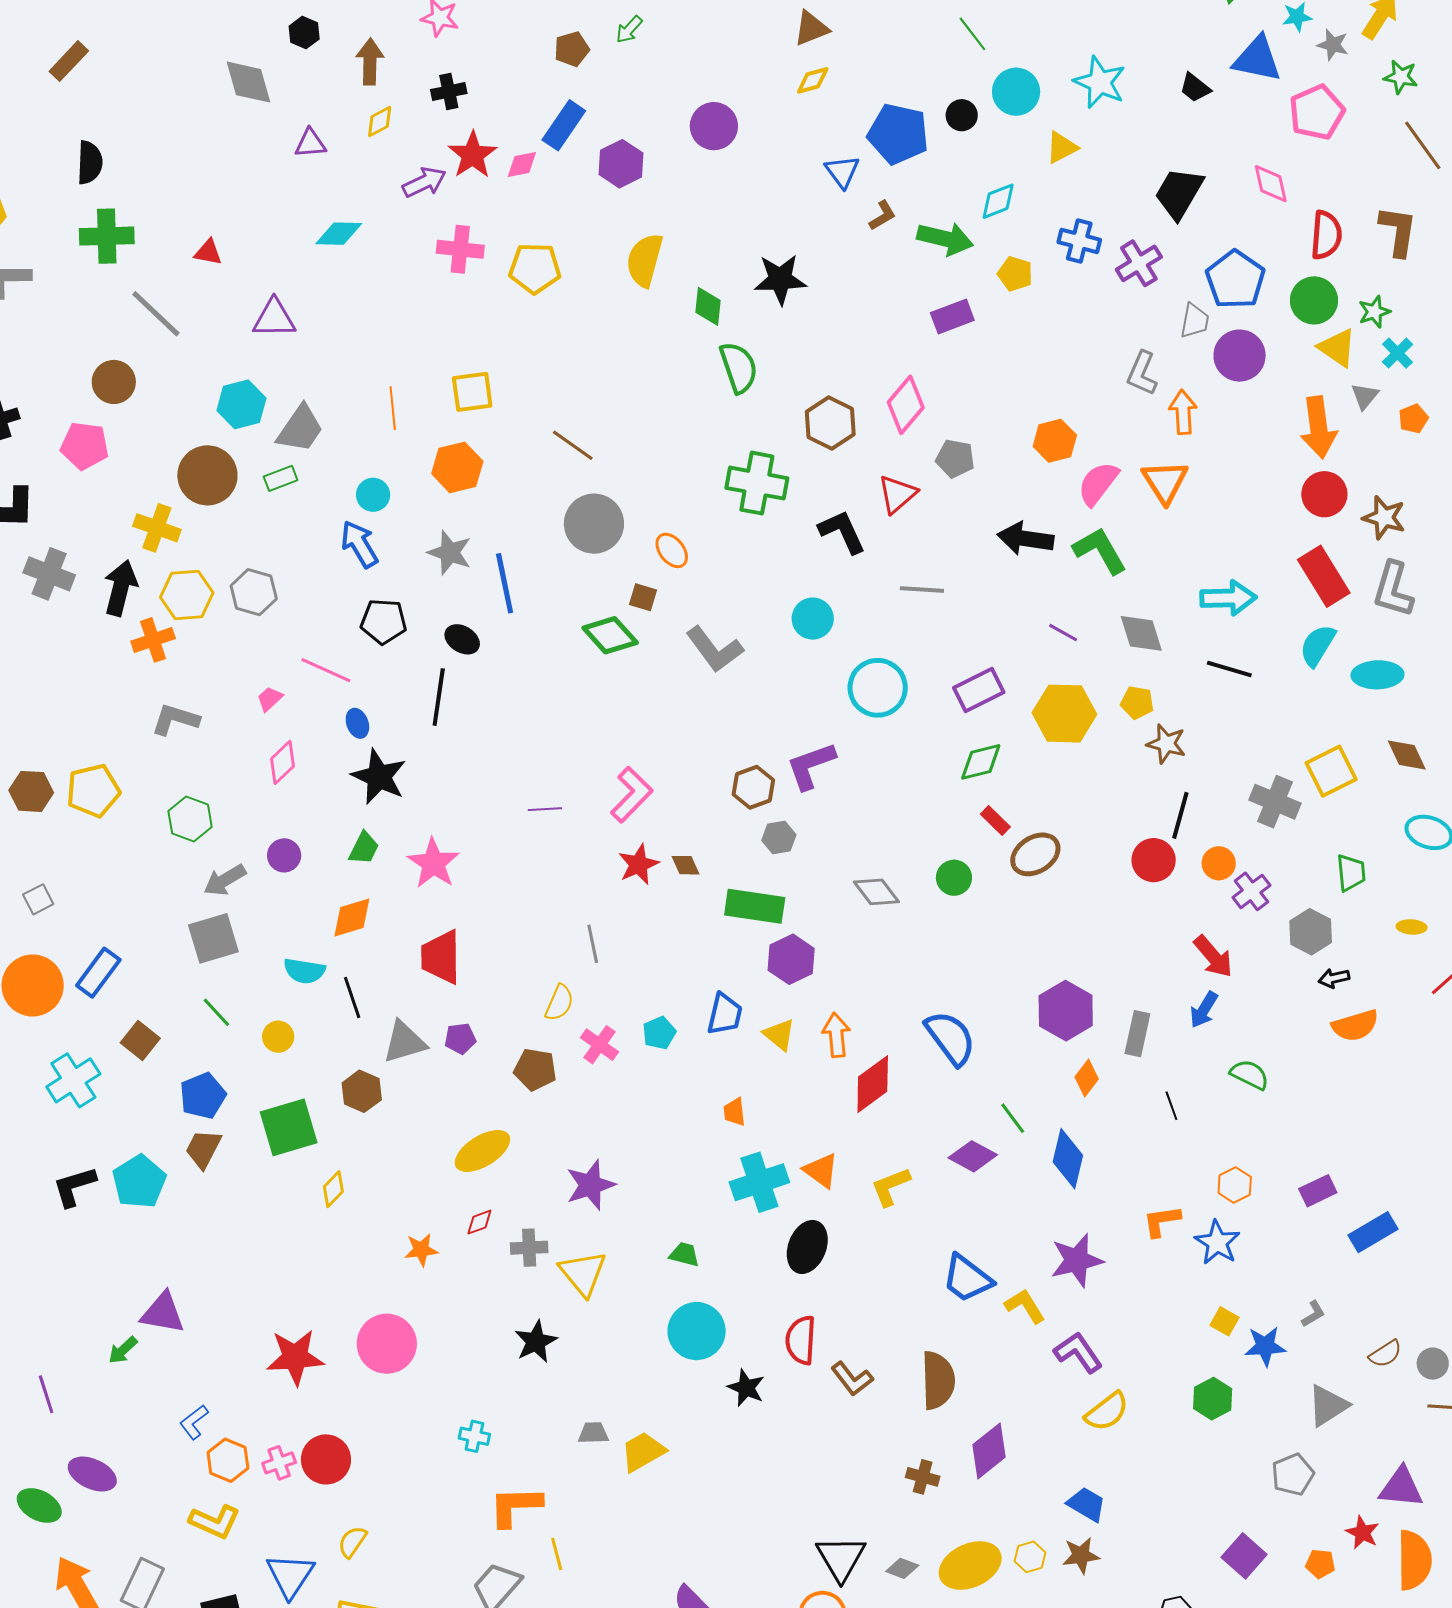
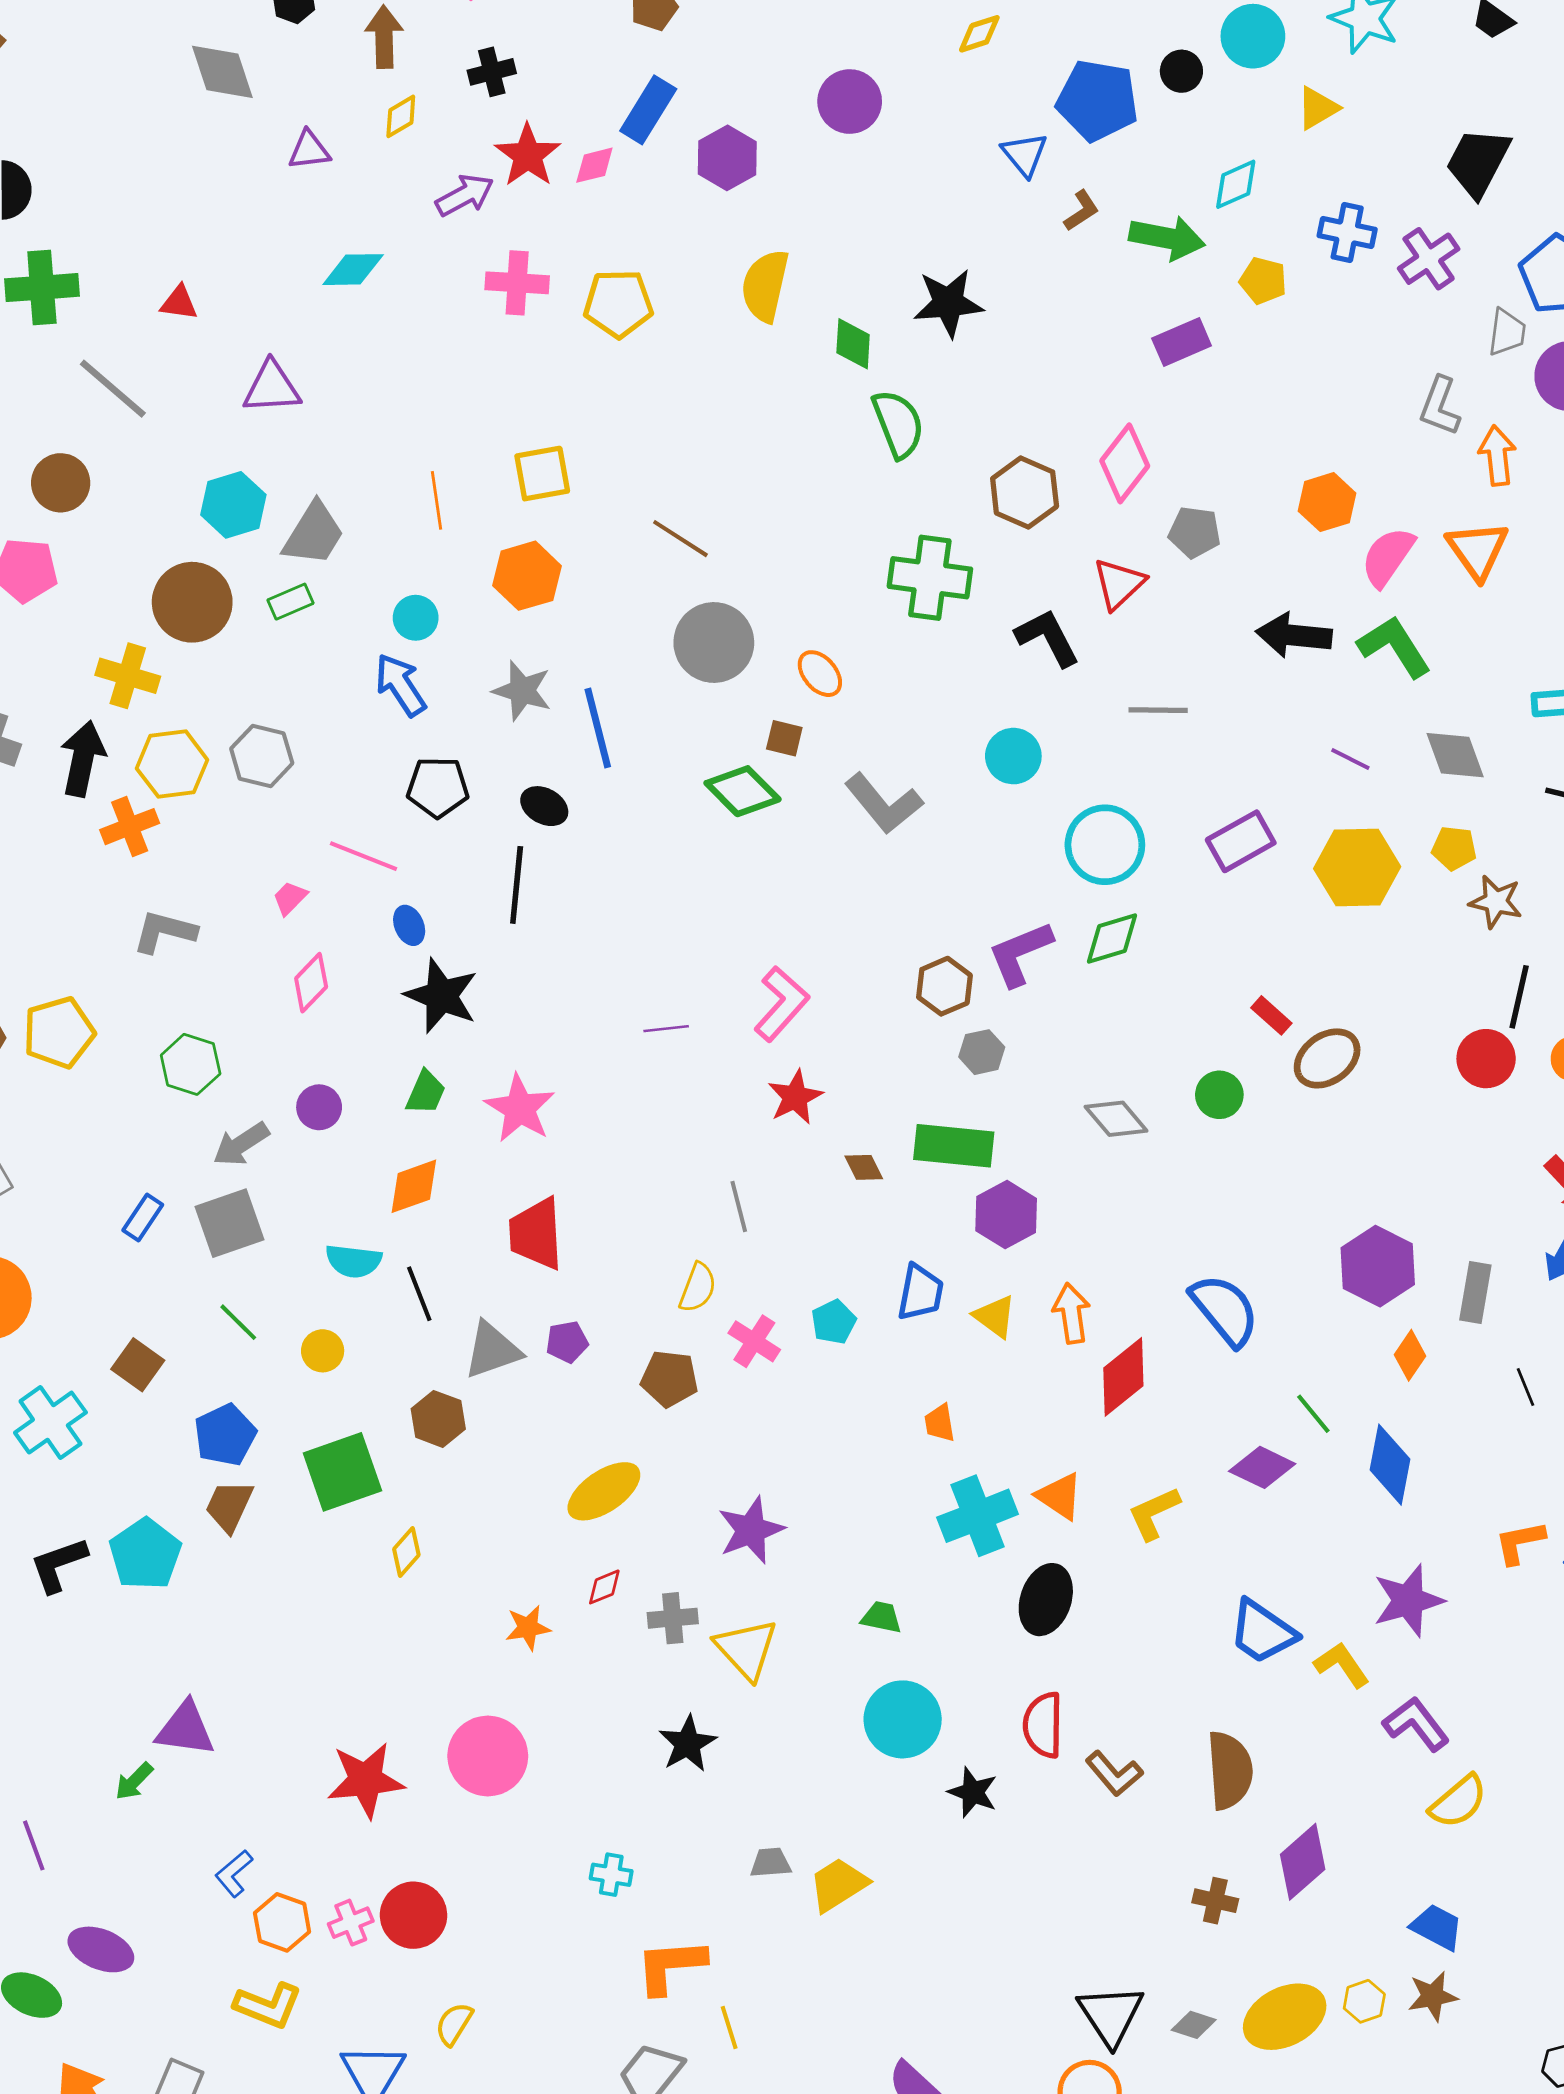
green diamond: (981, 762) -> (1112, 939), moved
brown diamond: (686, 865) -> (864, 1167), moved
blue rectangle: (98, 973) -> (143, 1218), moved, size x0.7

